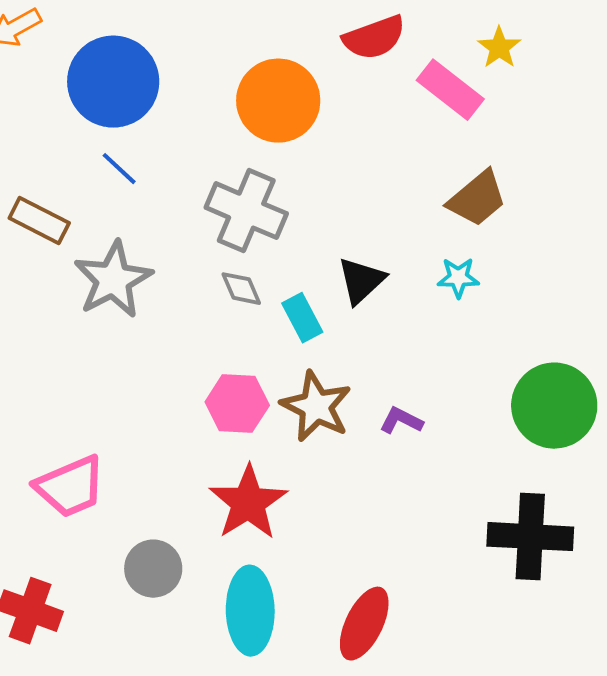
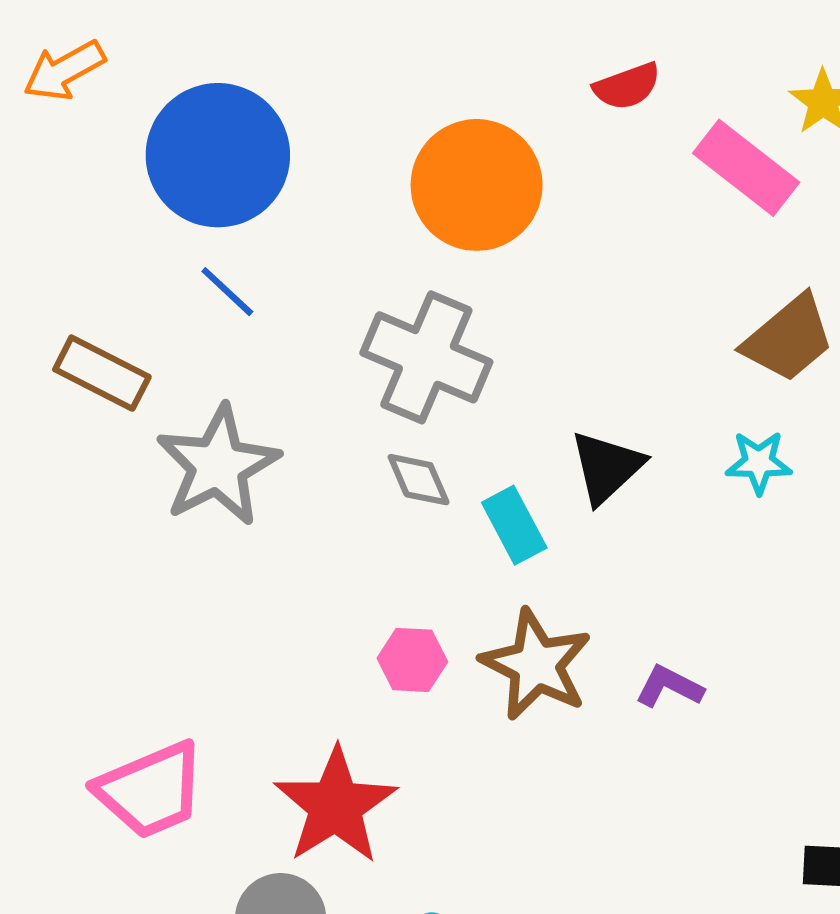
red semicircle: (374, 38) -> (627, 86), size x0.7
pink hexagon: (237, 404) -> (412, 660), size x0.7
red star: (248, 503) -> (335, 806), moved

